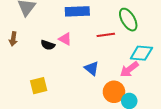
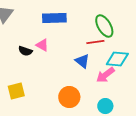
red line: (106, 35) -> (95, 42), moved
blue triangle: (92, 68) -> (82, 61), moved
orange circle: (114, 92) -> (69, 97), moved

